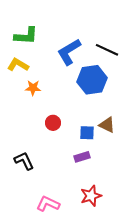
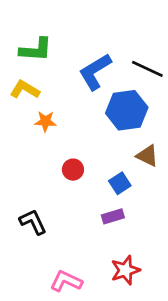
brown triangle: (107, 125) -> (147, 156), moved
blue square: (87, 133) -> (120, 183), turned -35

